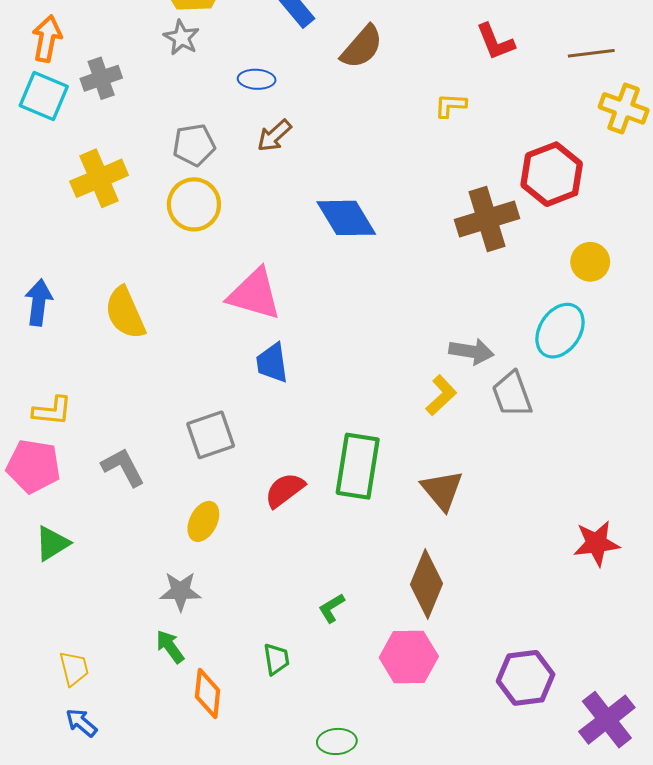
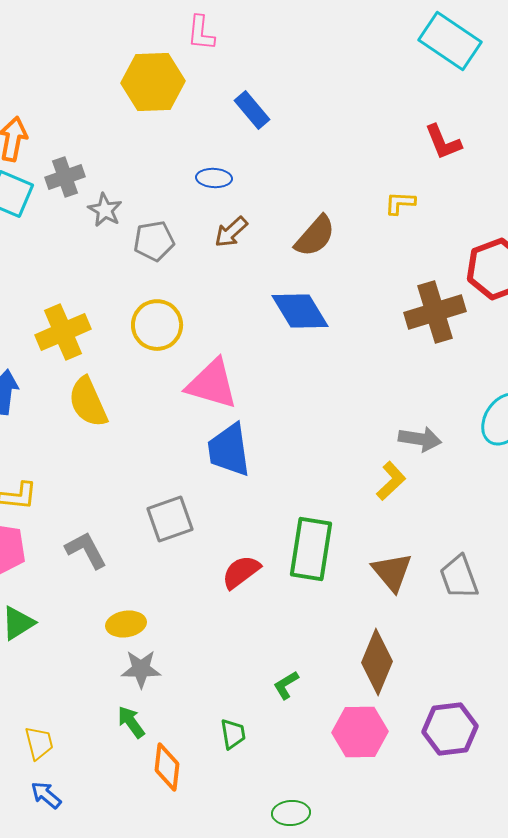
gray star: (181, 38) -> (105, 210), moved
brown semicircle: (362, 47) -> (315, 236), moved
yellow cross: (99, 178) -> (63, 332), moved
yellow circle: (194, 204) -> (157, 325), moved
blue trapezoid: (272, 363) -> (229, 450), size x1.4
gray trapezoid: (512, 394) -> (459, 577), moved
yellow ellipse: (203, 521) -> (126, 624), moved, turned 54
purple hexagon: (526, 678) -> (450, 729), moved

